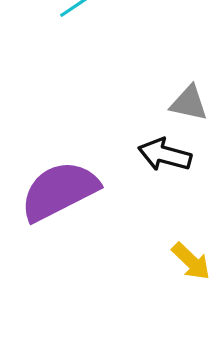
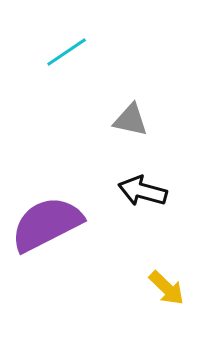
gray triangle: (189, 103) -> (131, 120), moved

